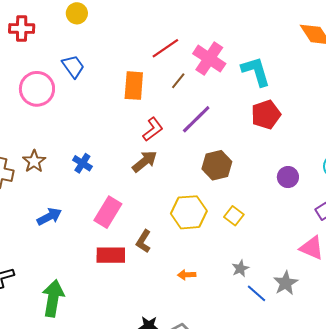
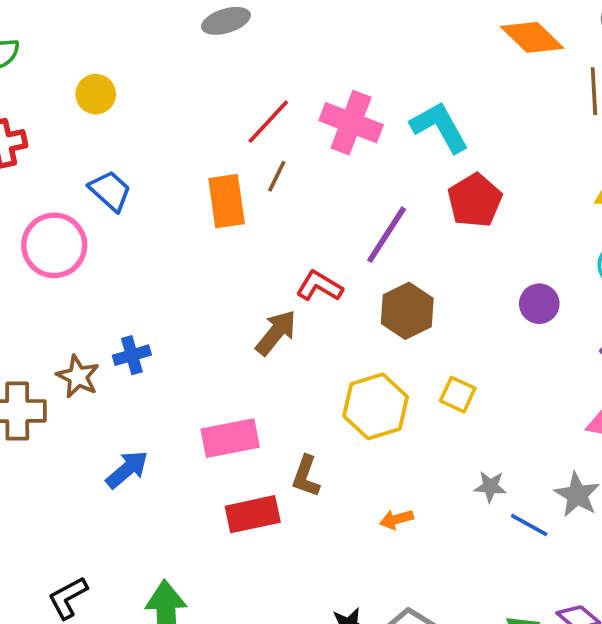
brown line: (178, 81) -> (277, 176), moved
purple line: (196, 119) -> (387, 235), moved
red L-shape: (153, 129) -> (319, 286), moved, turned -100
blue cross: (82, 163) -> (132, 355), moved, turned -36
pink rectangle: (108, 212) -> (230, 438), turned 60
gray star: (240, 268) -> (490, 487), turned -30

